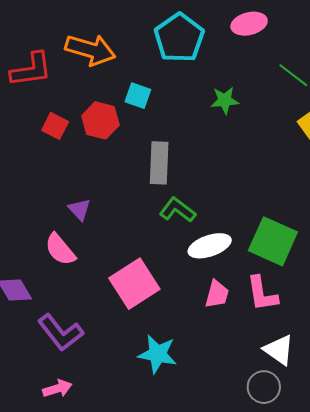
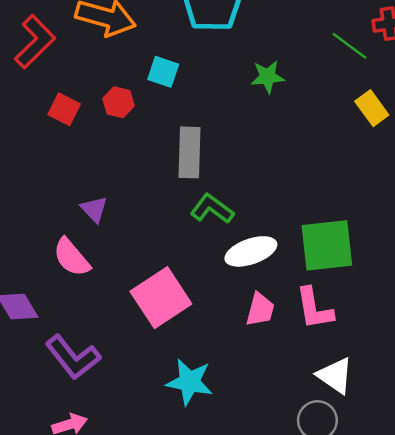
red L-shape: (31, 70) -> (35, 42), turned -36
red hexagon: (100, 120) -> (119, 102), size x0.7
green square: (273, 241) -> (327, 245), turned -30

